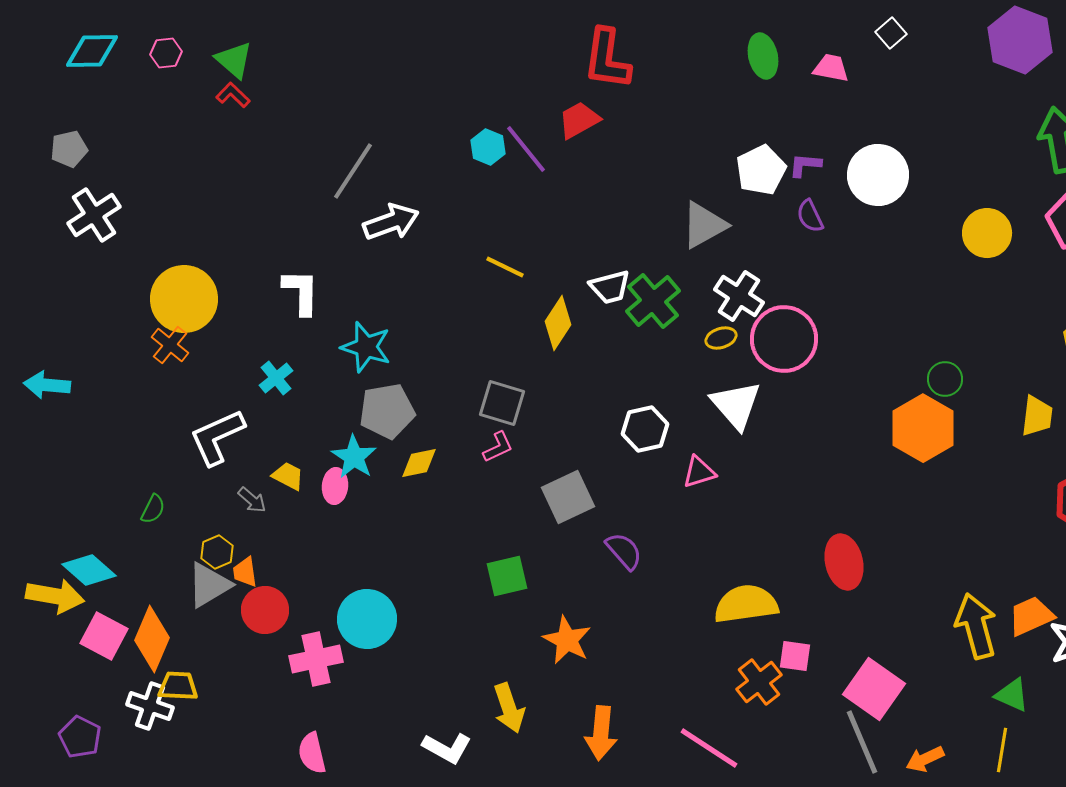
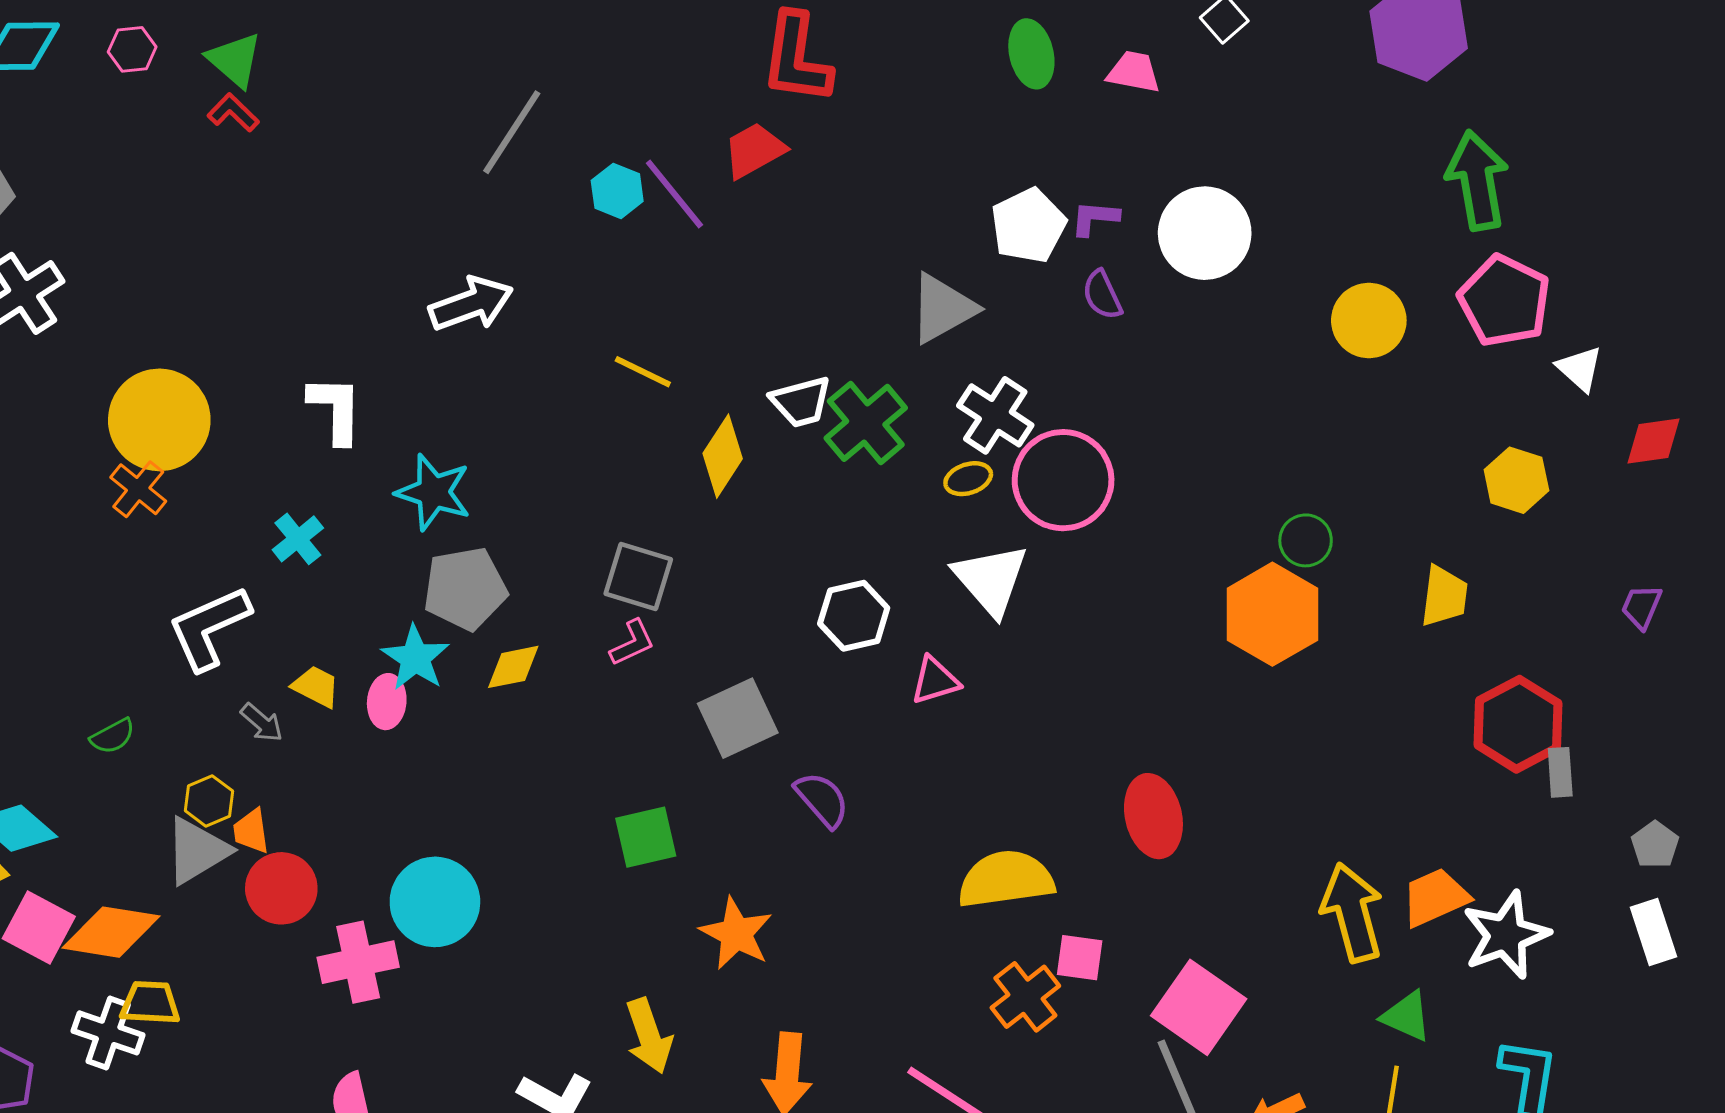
gray line: (353, 171) -> (512, 132), moved
green semicircle: (153, 509) -> (113, 736), turned 36
orange diamond: (152, 639) -> (111, 932), turned 76

